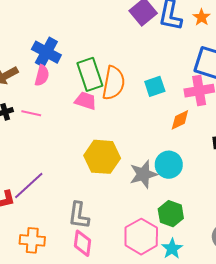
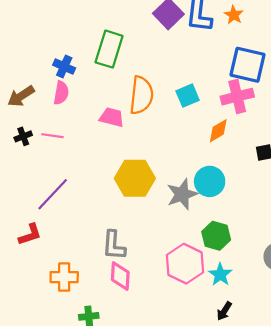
blue cross: (46, 52) -> (64, 67), size x0.7
green rectangle: (90, 74) -> (109, 49), moved, turned 40
purple line: (29, 185) -> (53, 194), moved

